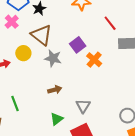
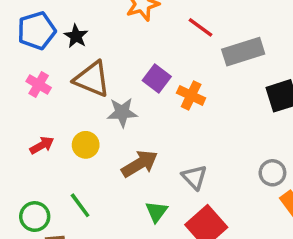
pink cross: (12, 22) -> (39, 85), moved
yellow circle: (23, 53) -> (86, 145), moved
brown arrow: (55, 90) -> (140, 164), size x1.5

